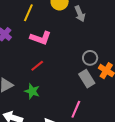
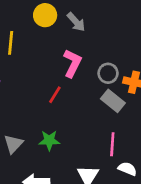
pink L-shape: (41, 38) -> (72, 63), moved, turned -65
red line: (37, 66) -> (55, 95), moved

